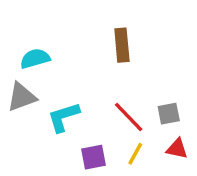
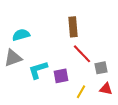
red line: (129, 117) -> (82, 54), moved
purple square: (93, 157) -> (61, 76), moved

